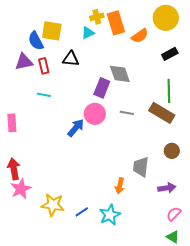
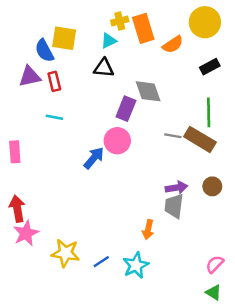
black triangle: (71, 59) -> (104, 68), moved
gray line: (127, 113) -> (173, 136), moved
purple arrow: (167, 188) -> (176, 188), moved

